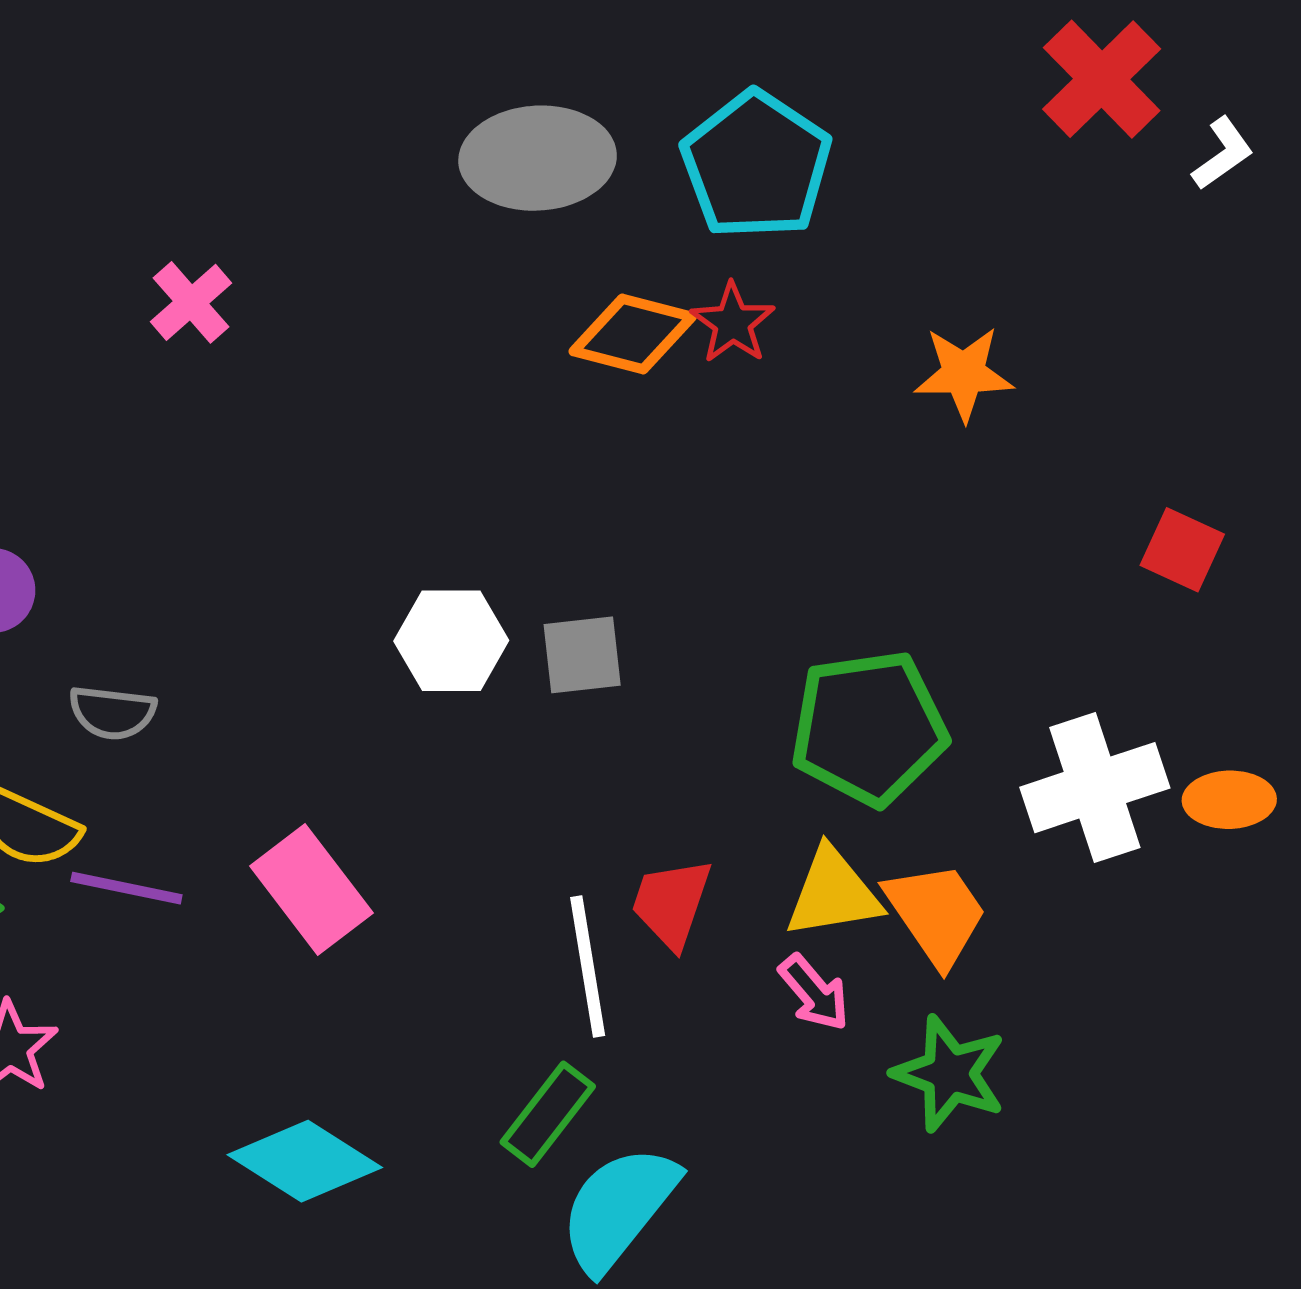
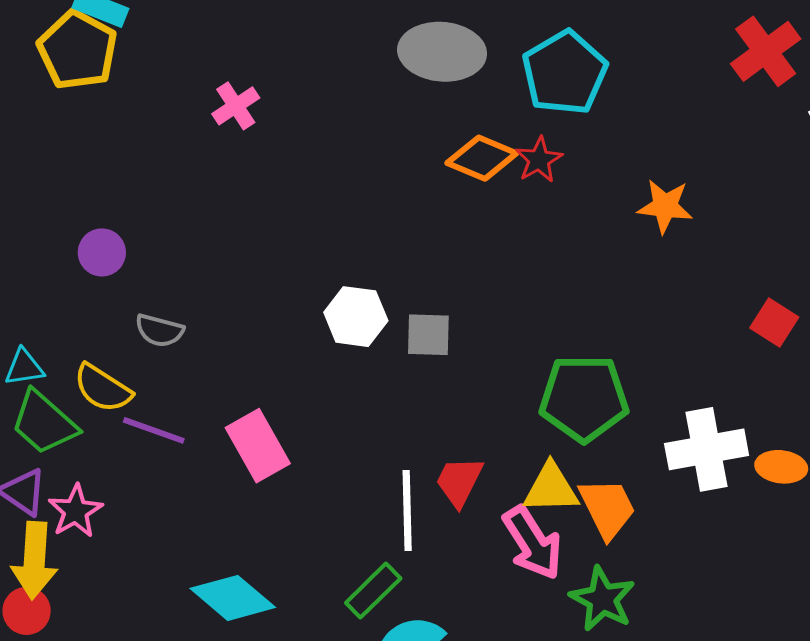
pink arrow: (814, 993) -> (533, 543), size x1.6

